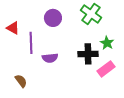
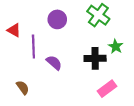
purple semicircle: (50, 58) -> (54, 63), turned -133
pink rectangle: (106, 69) -> (107, 89), moved

